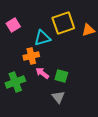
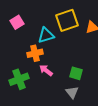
green square: (61, 76) -> (76, 73), moved
gray triangle: (58, 97) -> (72, 92), moved

